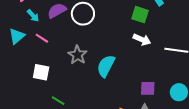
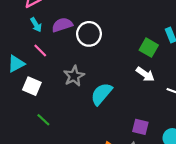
cyan triangle: (17, 36) -> (16, 64), moved

